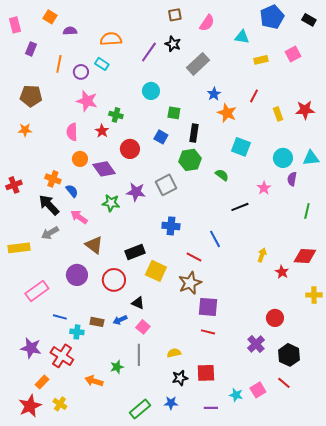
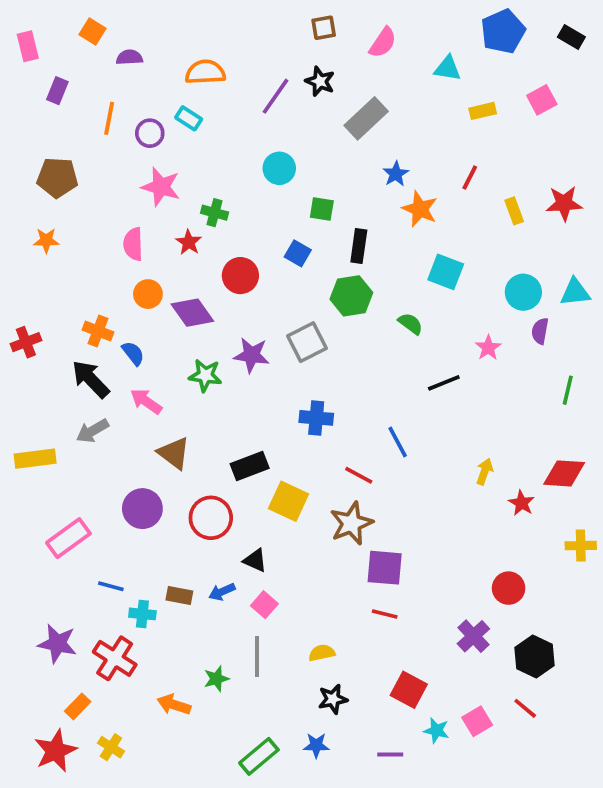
red square: (206, 373) -> (409, 690), moved, turned 30

